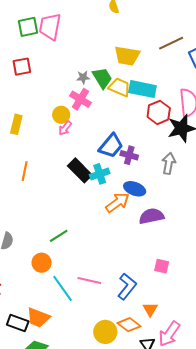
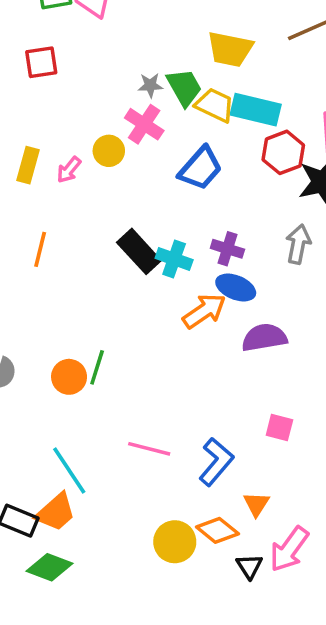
pink arrow: (65, 128) -> (69, 170), moved
blue trapezoid: (111, 146) -> (200, 168), moved
purple cross: (129, 155) -> (227, 249), moved
cyan cross: (100, 174) -> (174, 259), turned 36
green line: (59, 236) -> (97, 367), turned -42
orange circle: (42, 263) -> (69, 377), moved
cyan line: (63, 288) -> (69, 471), moved
orange trapezoid: (38, 318) -> (56, 512), turned -65

